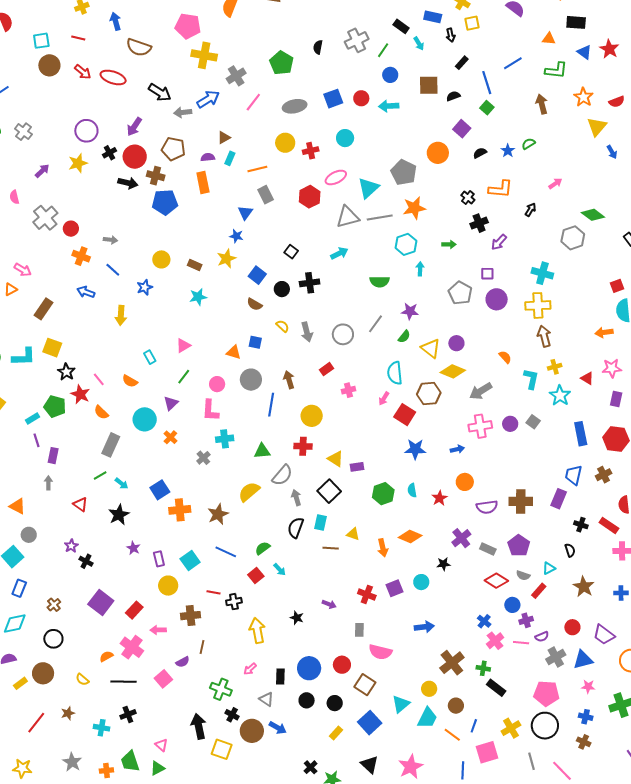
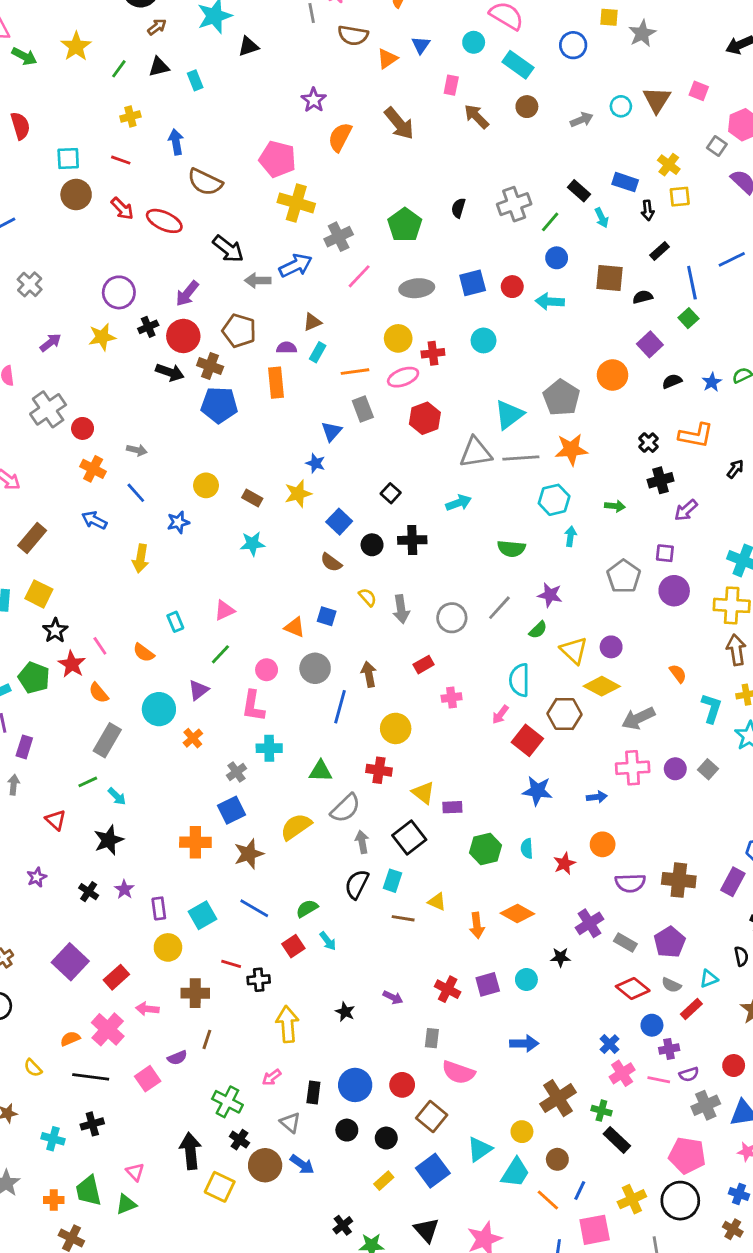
pink ellipse: (336, 177) -> (403, 377), moved
blue square: (160, 490) -> (231, 810), moved
black cross: (86, 561) -> (89, 892), moved

